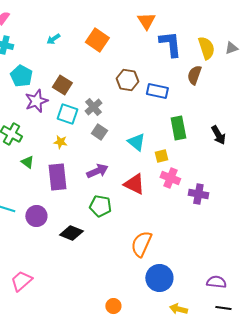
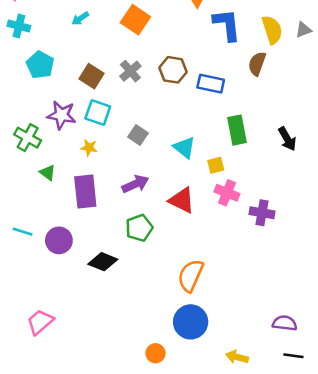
purple star: (36, 101) -> (61, 115), moved, turned 30
gray cross: (93, 107) -> (130, 71), moved
green pentagon: (100, 206) -> (139, 228), turned -30
blue circle: (159, 278) -> (191, 322), moved

